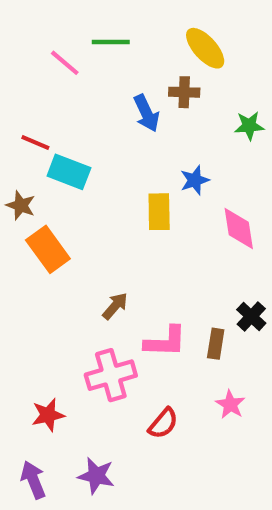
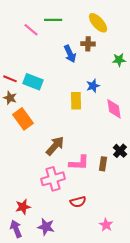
red line: (35, 143) -> (10, 79), moved
brown arrow: (115, 306) -> (55, 146), size x1.5
pink star: (230, 404) -> (106, 225), moved
red star: (48, 415) -> (23, 207), moved
red semicircle: (163, 423) -> (78, 202), turned 35

